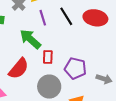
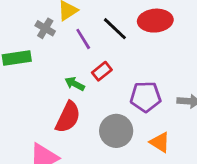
green arrow: (30, 39) -> (75, 84), moved, size x0.6
red rectangle: (48, 57) -> (102, 71), moved, turned 64

